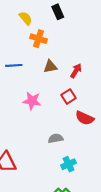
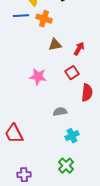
blue line: (14, 65) -> (21, 16), moved
red semicircle: (85, 118) -> (87, 93), turned -108

